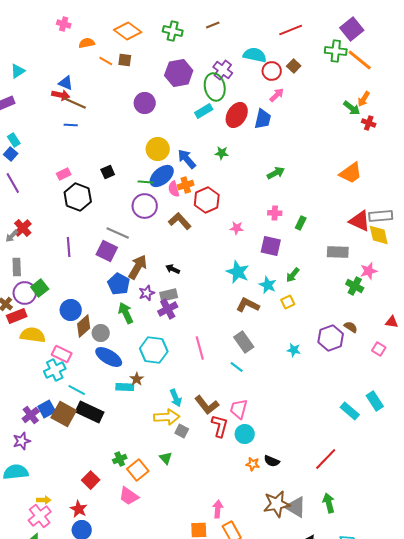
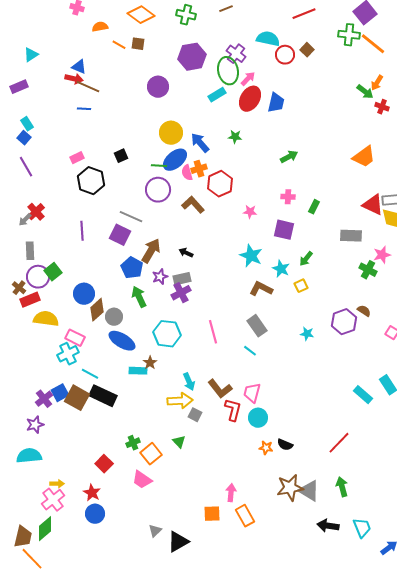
pink arrow: (277, 95) -> (248, 79), moved

